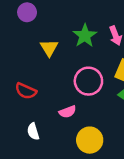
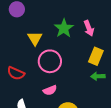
pink circle: (88, 81) -> (50, 61), moved

